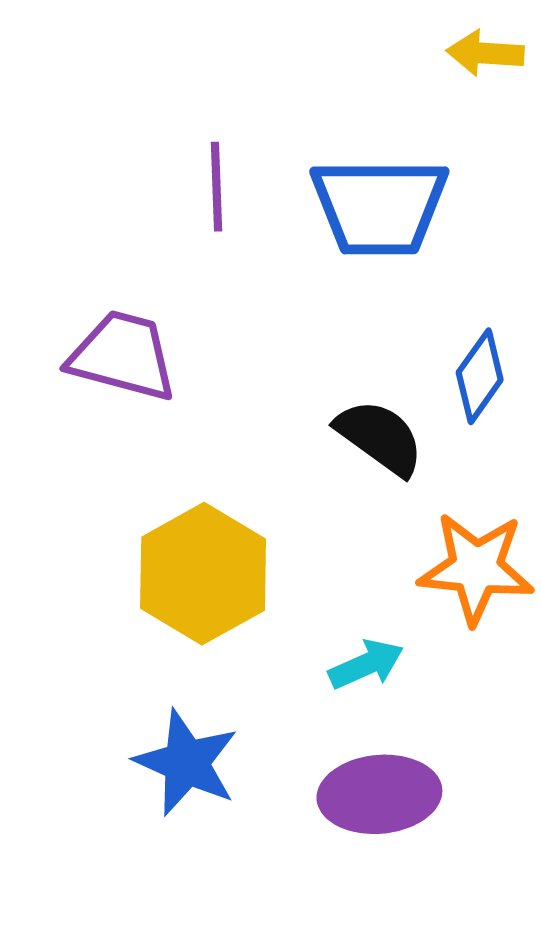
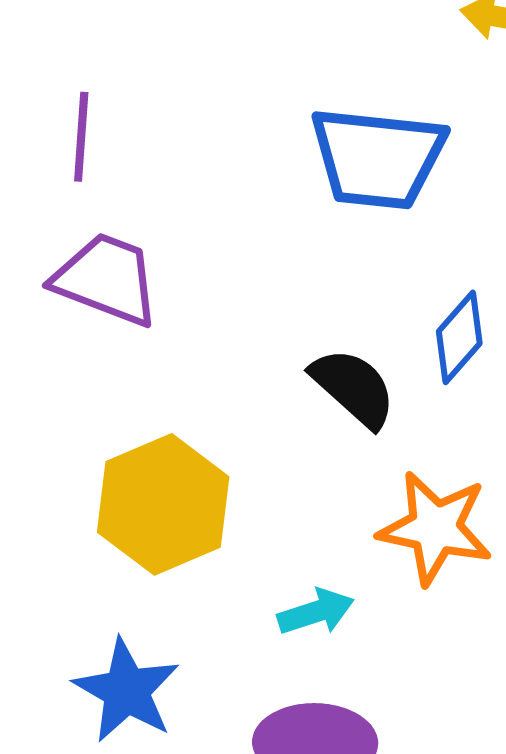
purple line: (216, 187) -> (81, 137), moved

